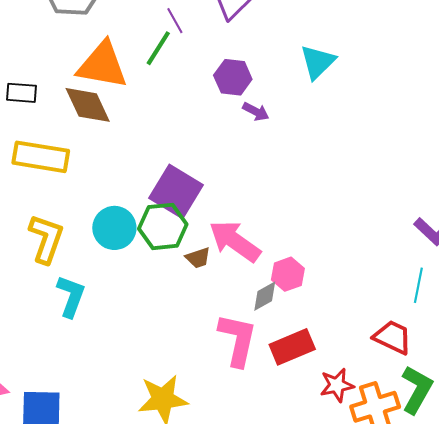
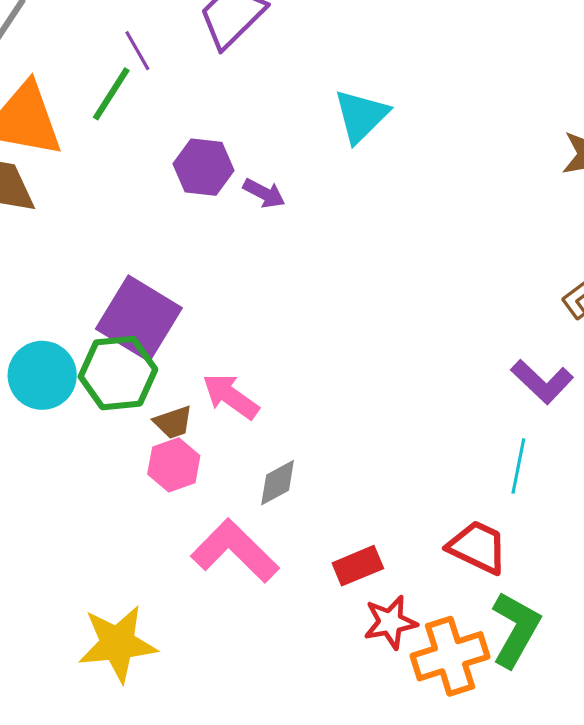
purple hexagon: (233, 77) -> (204, 167), moved
pink arrow: (235, 241) -> (231, 396), size x0.7
pink hexagon: (288, 274) -> (174, 465), moved
pink L-shape: (238, 340) -> (235, 551), turned -58
red rectangle: (292, 347) -> (358, 566), moved, size x0.7

